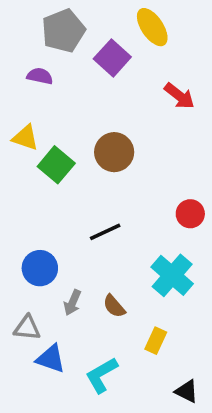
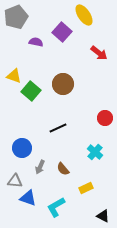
gray pentagon: (63, 31) -> (16, 17), moved
purple semicircle: (40, 76) -> (36, 42), moved
cyan cross: (172, 275) -> (95, 152), size x0.7
yellow rectangle: (156, 341) -> (86, 188), turned 40

